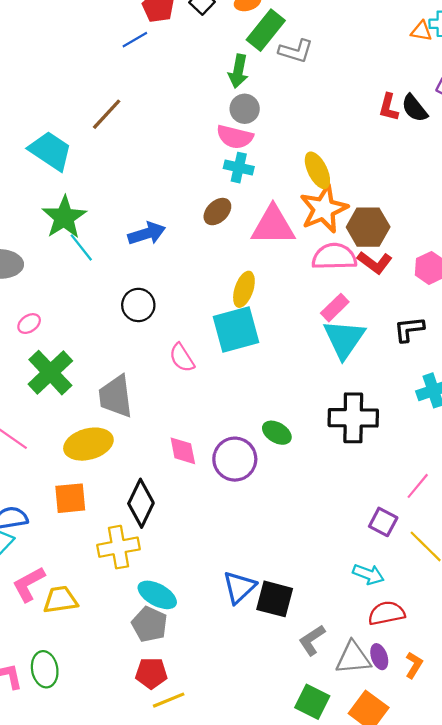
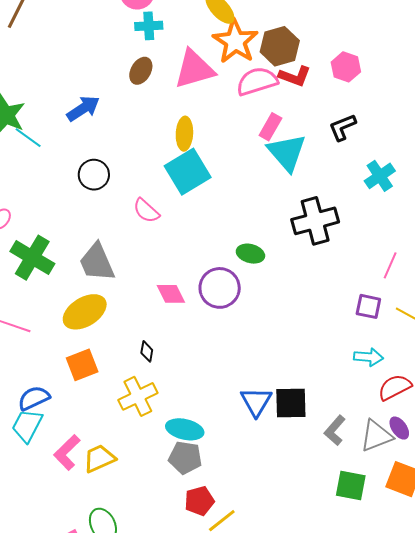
black diamond: (141, 503) -> (147, 351), size x0.5

